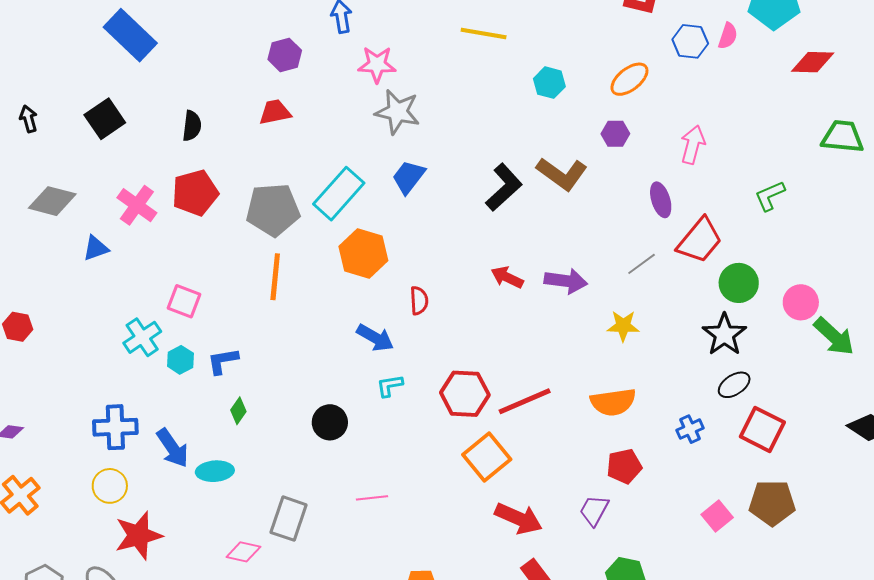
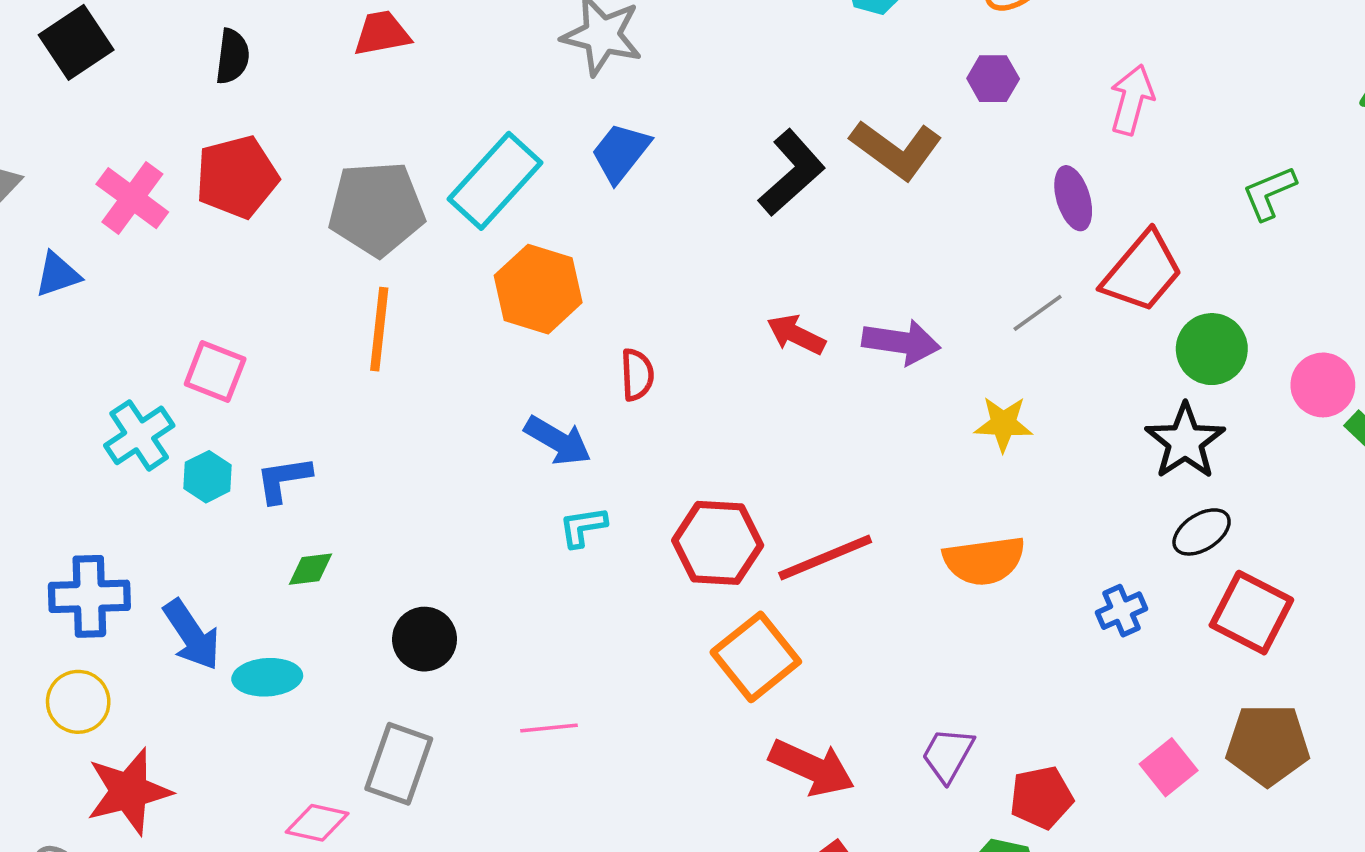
green diamond: (238, 411) -> (311, 569), turned 48
black circle: (330, 422) -> (425, 639), moved
red pentagon: (624, 466) -> (1041, 797), moved

